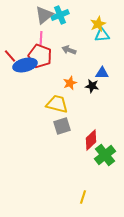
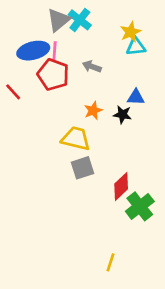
cyan cross: (60, 15) -> (80, 20), turned -30
red line: (10, 56) -> (13, 92), moved
blue ellipse: (25, 65) -> (33, 51), moved

